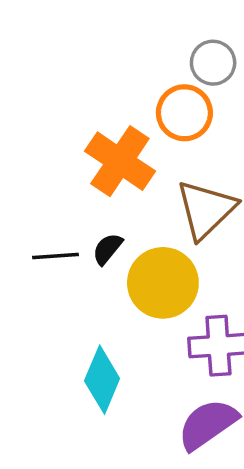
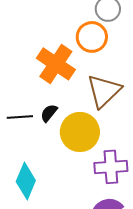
cyan diamond: (102, 380) -> (26, 181), moved

